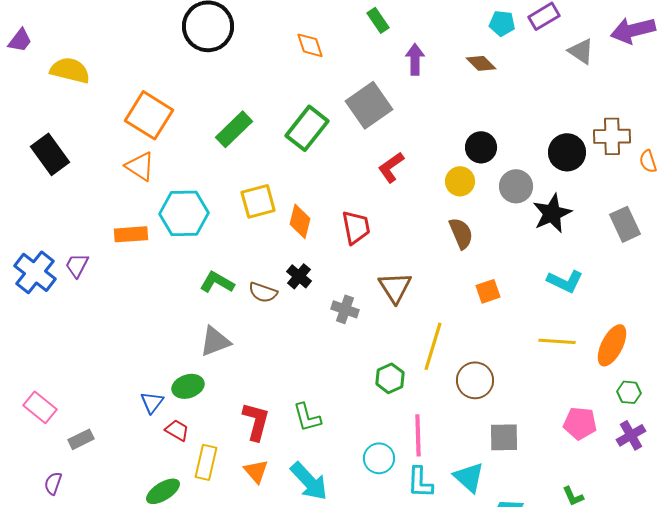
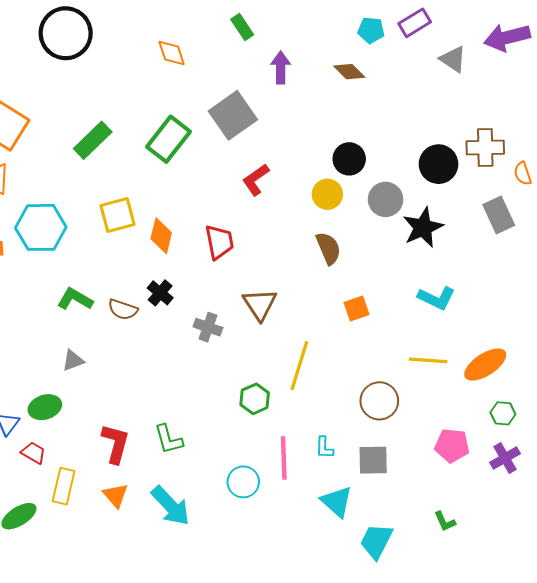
gray rectangle: (625, 224) -> (499, 215), moved
gray triangle: (215, 341) -> (73, 360), size x0.7
orange ellipse: (612, 345) -> (485, 365), turned 30
brown circle: (475, 380) -> (379, 401), moved
cyan L-shape: (420, 482) -> (324, 448), moved, size x0.7

